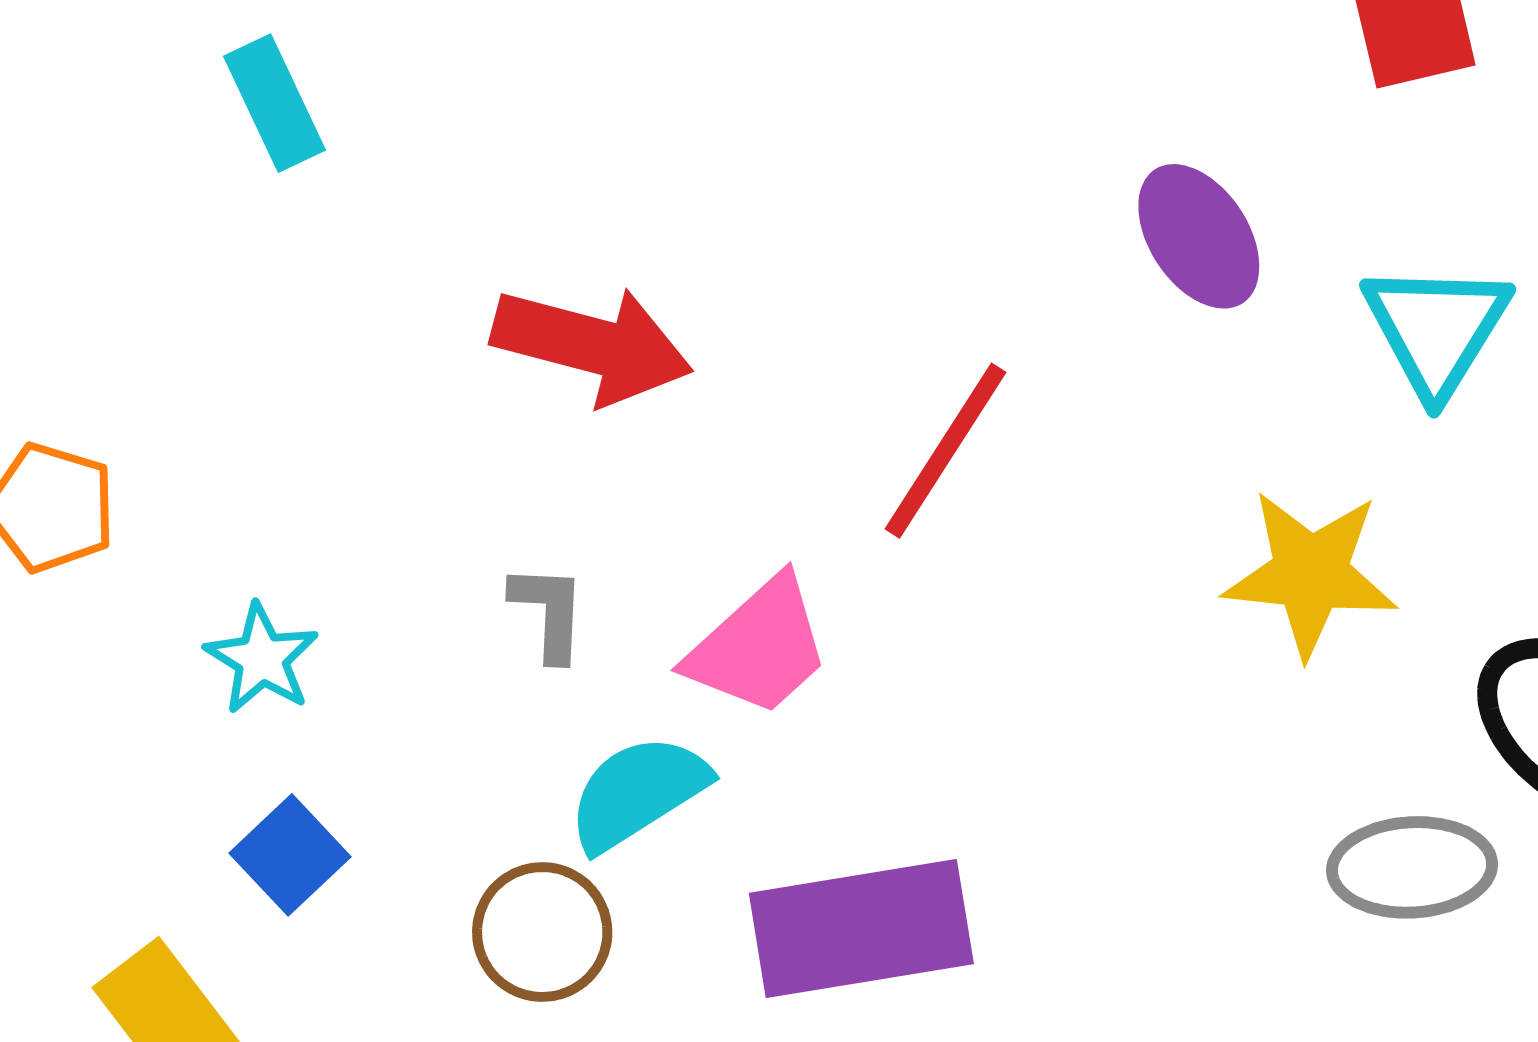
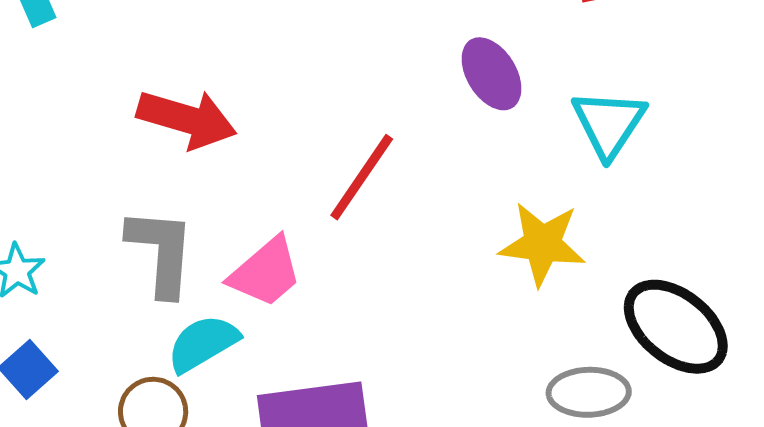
gray L-shape: (549, 612) -> (161, 252), size x1.8

